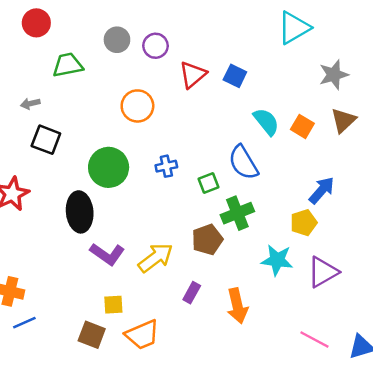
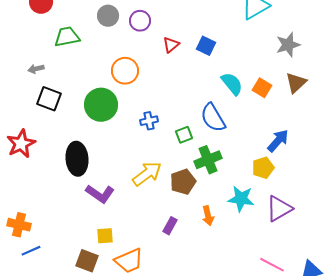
red triangle: (193, 75) -> (171, 45), size x0.7
green circle: (109, 167) -> (101, 105), moved
yellow arrow: (156, 258) -> (147, 174), moved
orange arrow: (237, 306) -> (208, 216), moved, size x0.7

